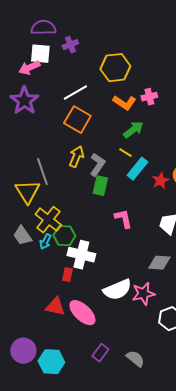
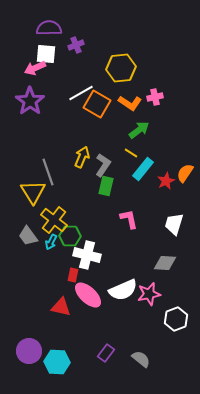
orange square: (77, 120) -> (97, 104), moved
pink ellipse: (82, 313) -> (88, 295), moved

